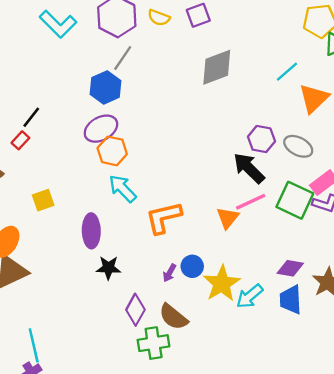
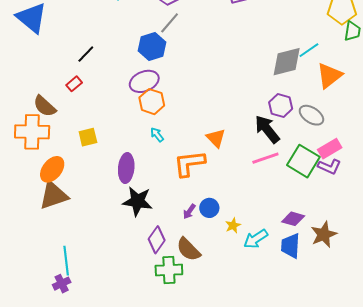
gray diamond: (217, 67) -> (287, 62), moved
black line: (31, 117) -> (86, 54), moved
cyan arrow: (123, 189) -> (157, 135), size x0.6
orange triangle: (228, 218) -> (216, 138), moved, turned -30
black star: (108, 268) -> (137, 201), size x1.4
yellow star: (222, 284) -> (233, 225), size x0.5

